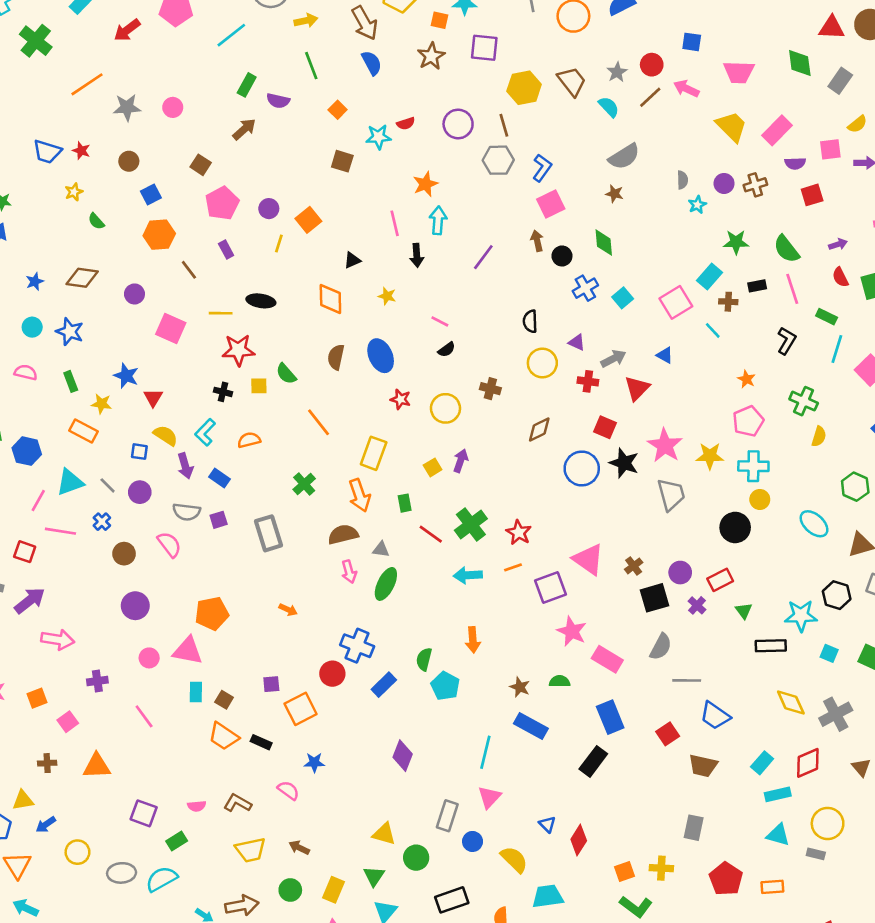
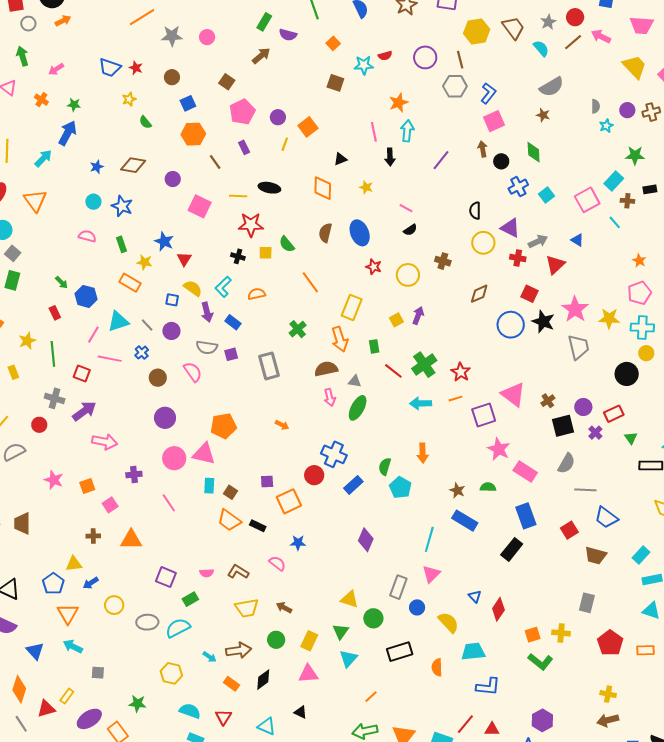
purple triangle: (577, 342) -> (510, 228), size x1.5
pink circle: (149, 658) -> (174, 458), size x1.5

